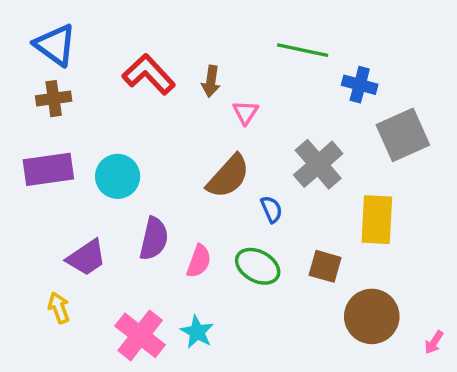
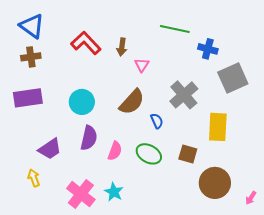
cyan circle: (118, 176) -> (82, 102), moved

